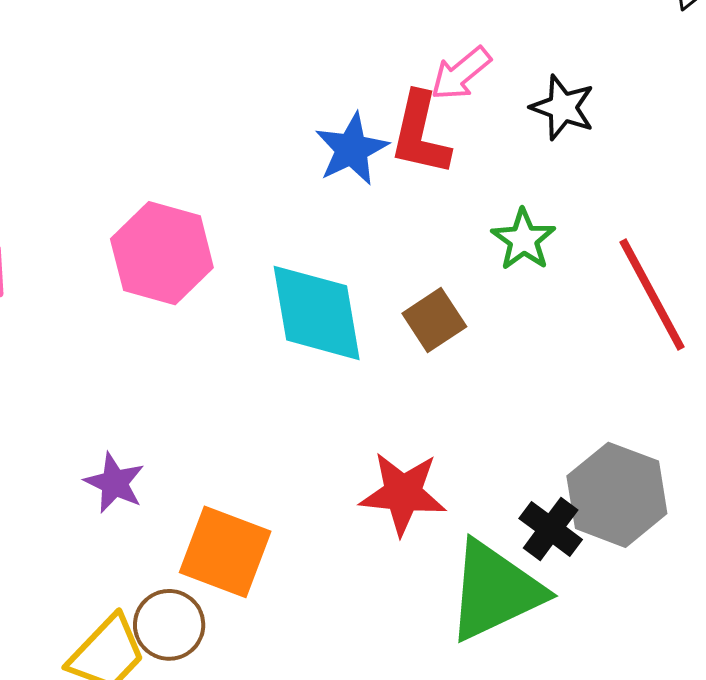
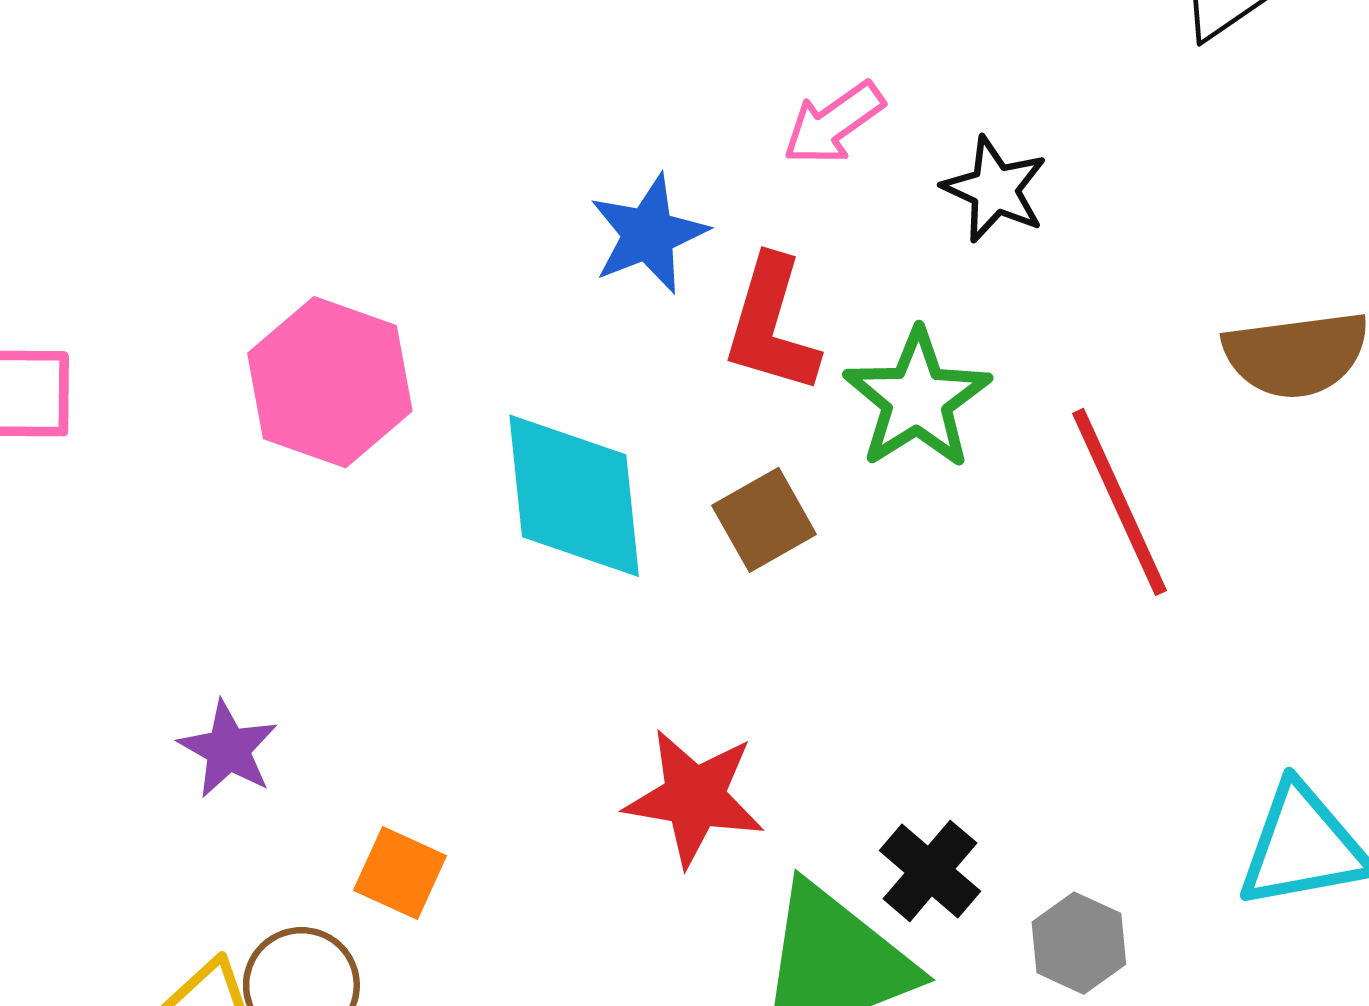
red L-shape: (420, 134) -> (771, 325), moved
green star: (523, 240) -> (917, 399), size x1.4
gray hexagon: (617, 495) -> (1079, 943), moved, size x0.6
orange square: (225, 552) -> (400, 873), size x0.6

